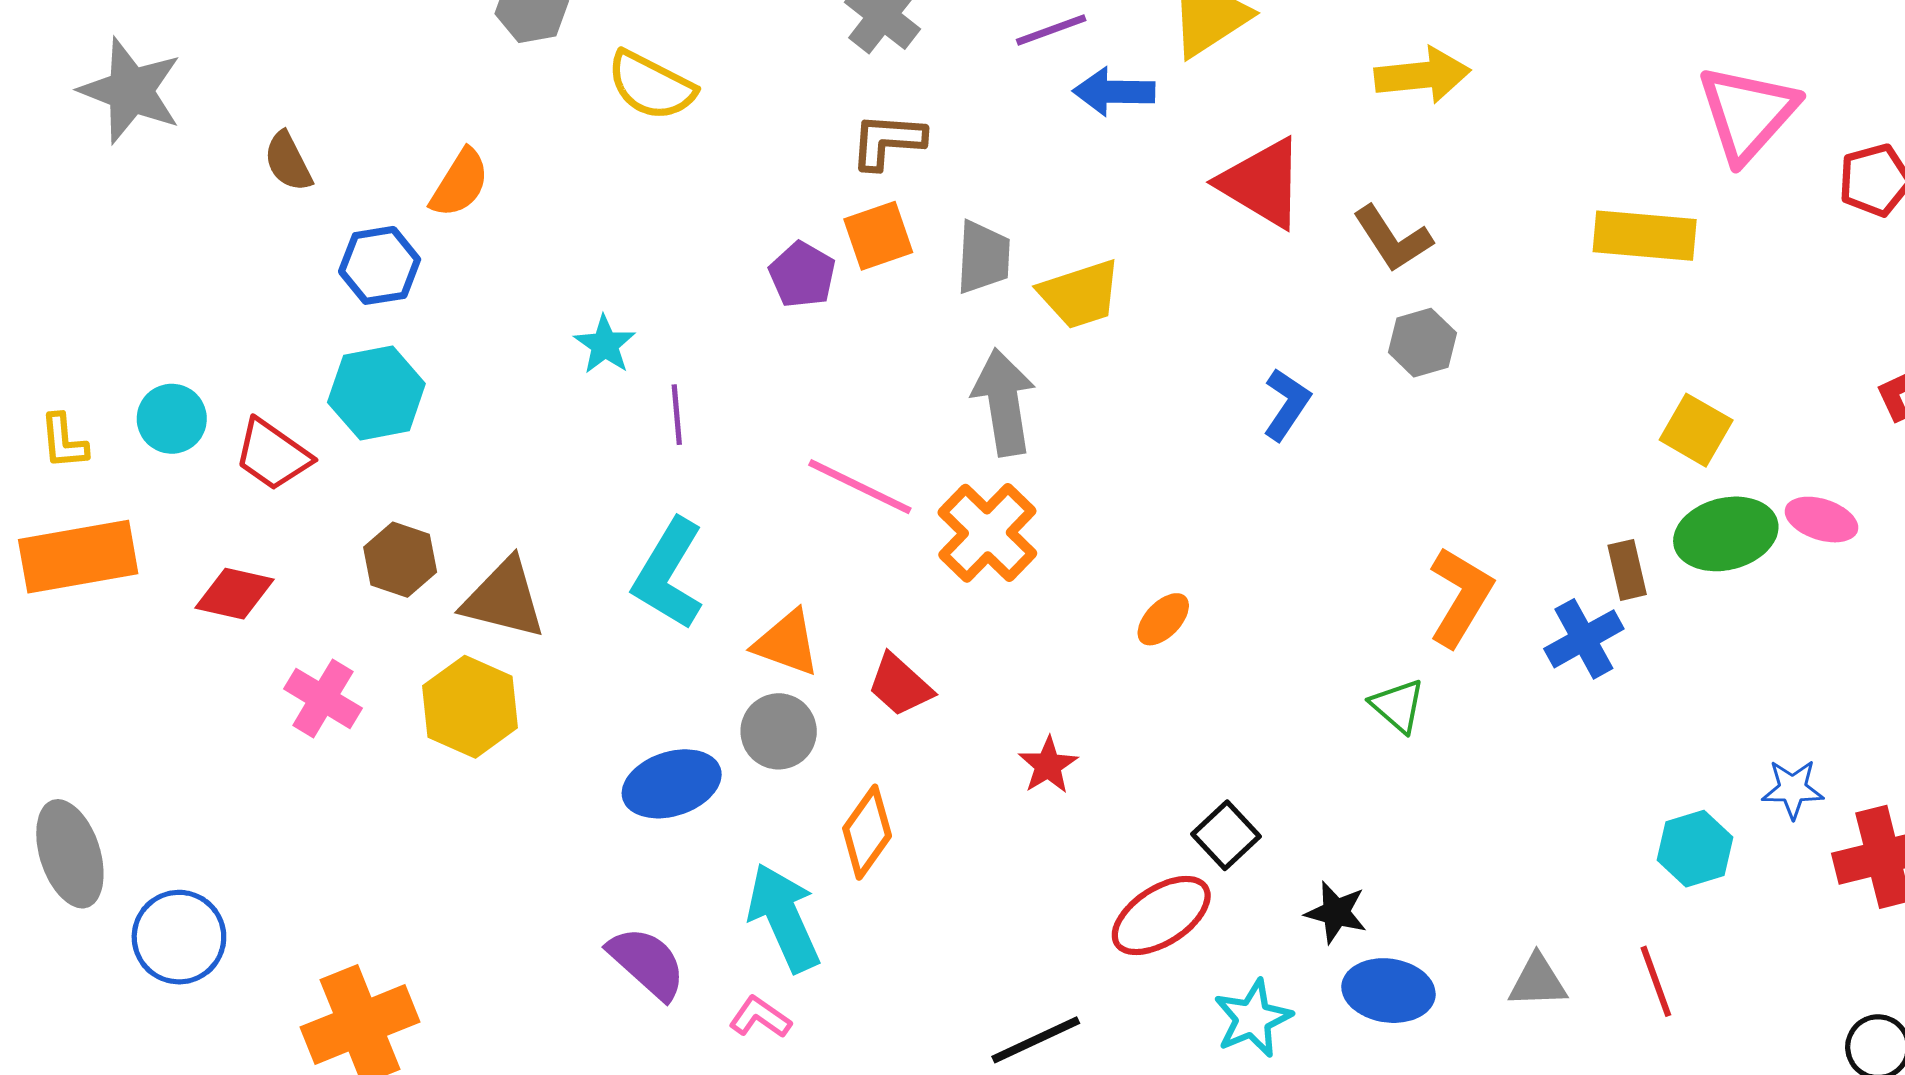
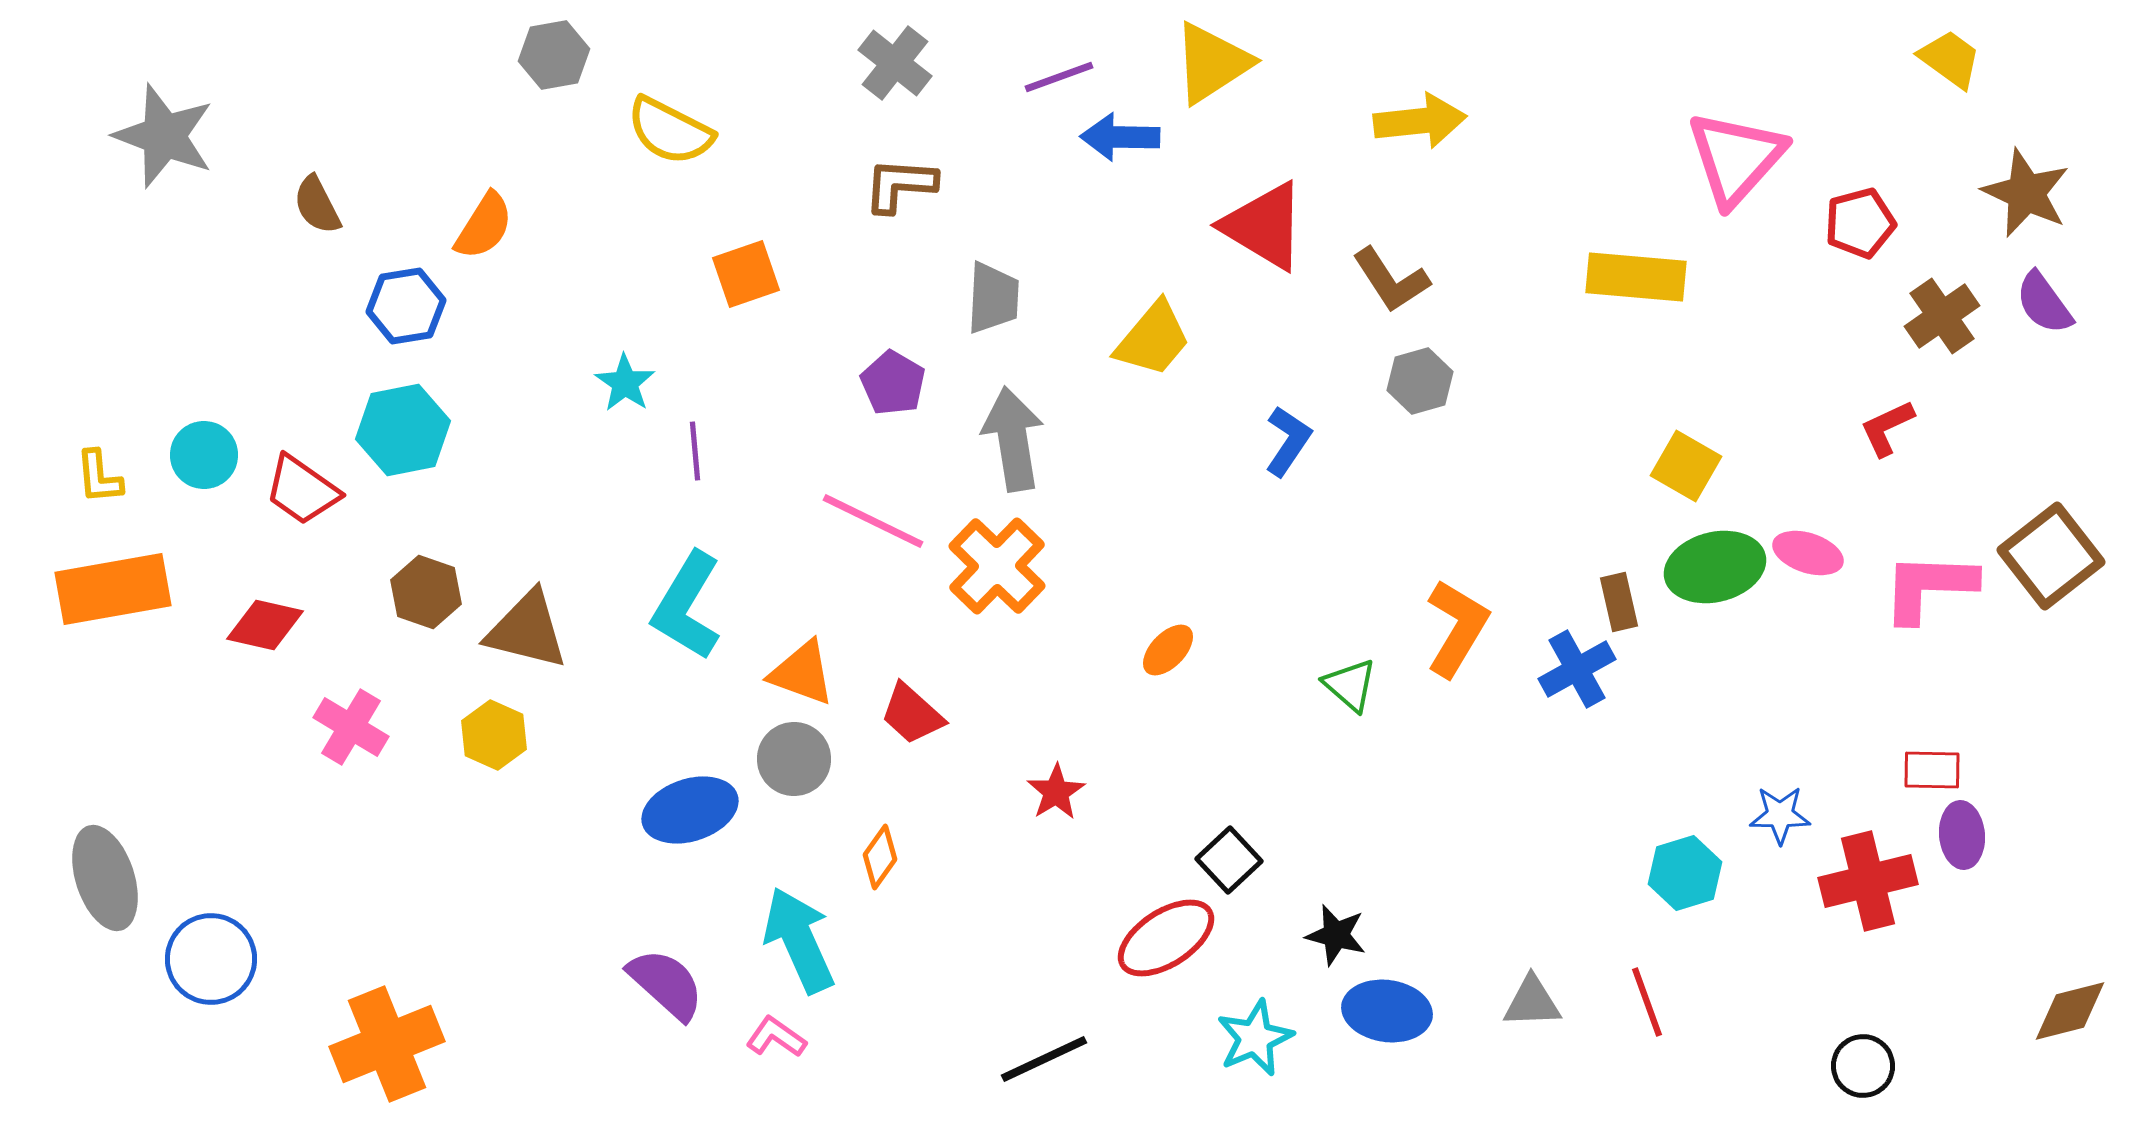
orange square: (878, 236) -> (746, 274), moved
purple pentagon: (802, 275) -> (893, 383), moved
yellow trapezoid: (1080, 294) -> (1153, 339), moved, turned -32
green triangle: (1398, 706) -> (1350, 685), moved
yellow hexagon: (470, 707) -> (494, 735), size x0.7
orange diamond: (867, 832) -> (880, 857), size x0.7

